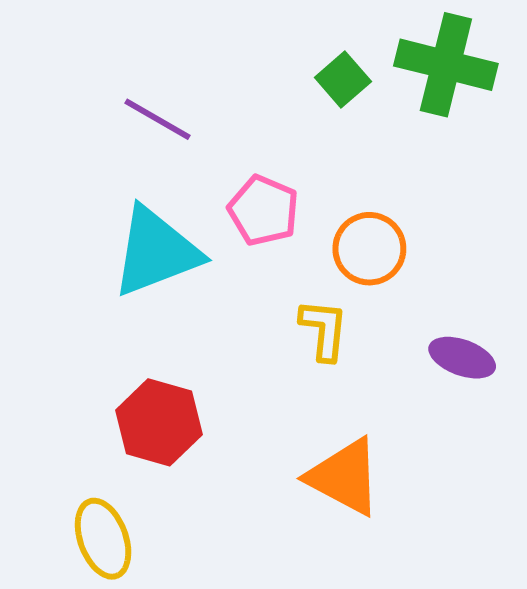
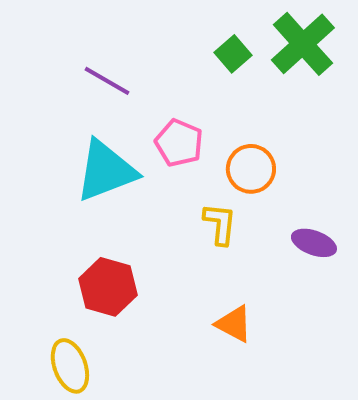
green cross: (446, 65) -> (303, 44), turned 34
orange triangle: (344, 477) -> (234, 324), size x0.7

